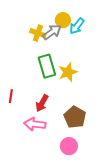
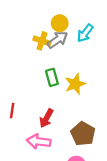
yellow circle: (63, 20) -> (60, 23), moved
green rectangle: (47, 66) -> (52, 77), size x0.7

